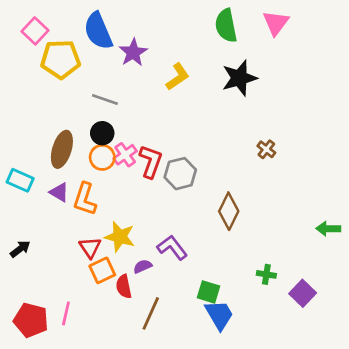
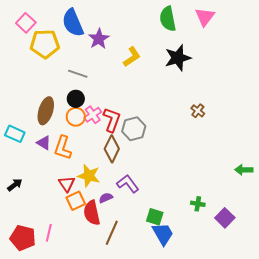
brown diamond: (229, 211) -> (112, 149), moved
red semicircle: (124, 287) -> (92, 213), size x1.4

